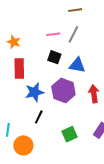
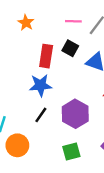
red rectangle: (19, 69) -> (46, 56), moved
purple hexagon: (63, 91) -> (75, 114), moved
green square: (70, 134) -> (71, 151), moved

